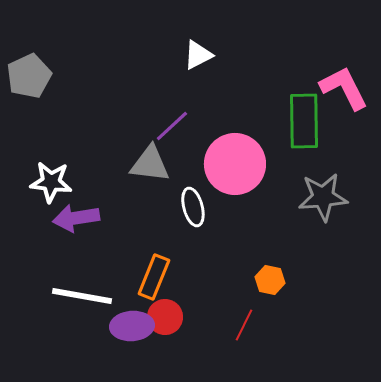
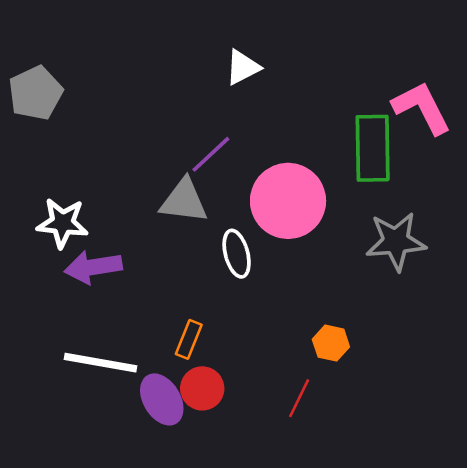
orange rectangle: (154, 277) -> (189, 339), size x0.7
purple ellipse: (132, 326) -> (162, 399), turned 63

